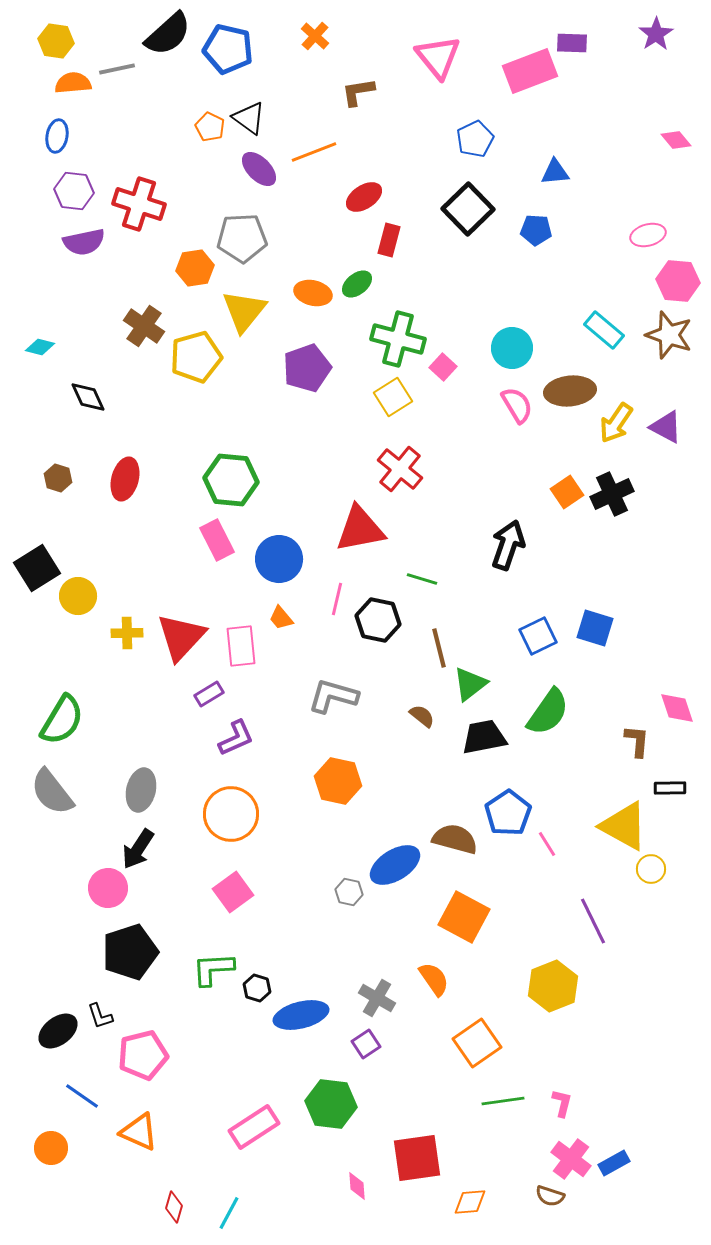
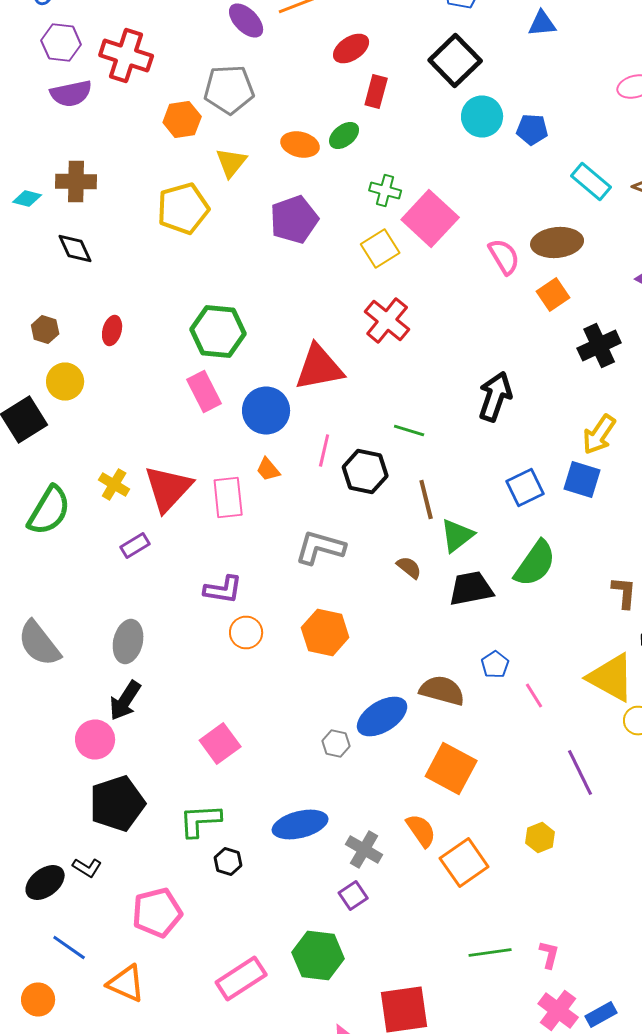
blue pentagon: (536, 230) -> (532, 130), moved
yellow triangle: (244, 311) -> (231, 162), size x0.7
brown cross: (144, 326) -> (76, 182), moved, turned -33
green cross: (398, 339) -> (385, 190), size x0.6
cyan circle: (512, 348) -> (482, 116), moved
pink square: (443, 367) -> (430, 218), size x2.0
yellow arrow: (616, 423) -> (599, 434), moved
red ellipse: (125, 479) -> (112, 330), size x0.7
orange square: (567, 492) -> (553, 294), moved
red triangle: (360, 529) -> (319, 368), moved
yellow circle: (78, 596) -> (65, 382), moved
yellow cross: (127, 633) -> (114, 484), turned 32
purple rectangle: (209, 694) -> (135, 546), moved
green semicircle: (62, 720) -> (49, 510), moved
purple L-shape: (236, 738) -> (223, 590), turned 33
blue pentagon: (508, 813) -> (495, 664), size x0.6
orange circle: (231, 814) -> (246, 632), moved, size x0.6
yellow hexagon: (553, 986) -> (540, 838), size x0.6
black hexagon: (257, 988) -> (228, 862), moved
blue ellipse: (301, 1015) -> (300, 824), moved
black L-shape: (100, 1016) -> (87, 868), turned -40
orange square: (477, 1043) -> (464, 862), moved
pink pentagon: (143, 1055) -> (157, 912), moved

